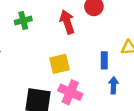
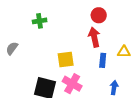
red arrow: (67, 22) -> (94, 37), moved
blue arrow: (114, 85) -> (114, 88), moved

